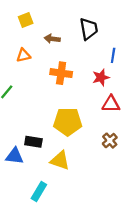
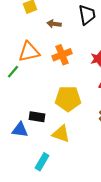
orange triangle: (23, 55) -> (29, 52), moved, size x1.6
orange cross: (61, 73) -> (62, 55), turned -30

